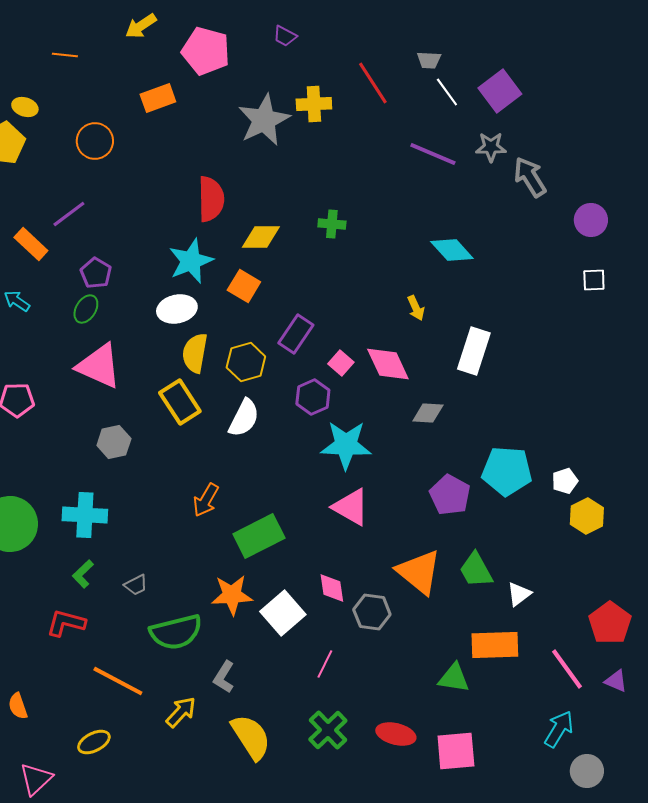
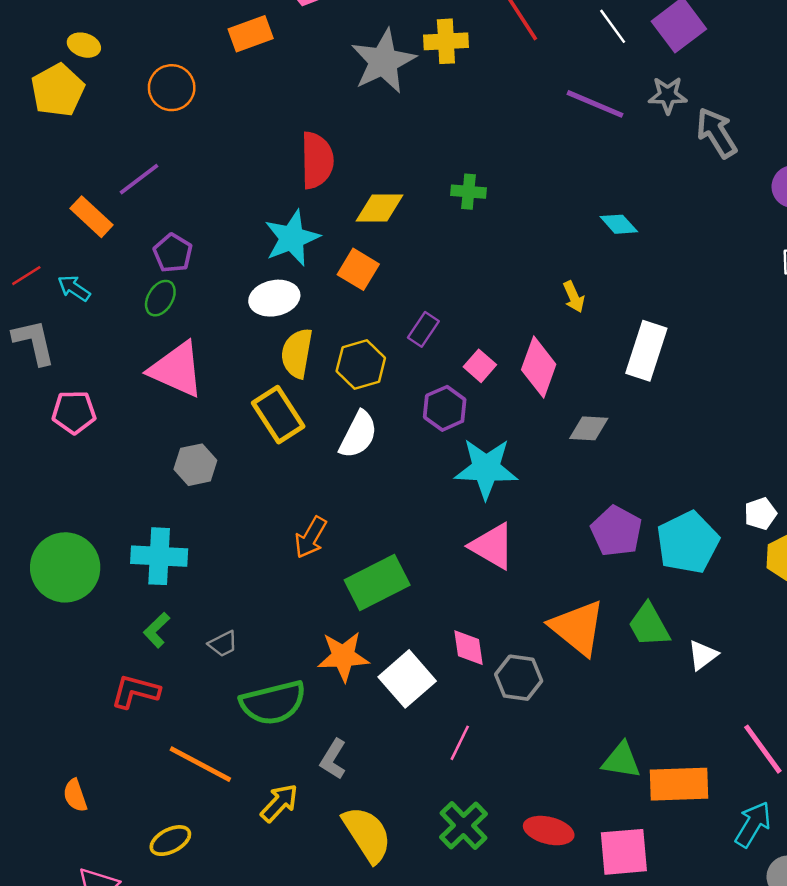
cyan diamond: (452, 250) -> (619, 224), size x0.7
purple rectangle: (296, 334) -> (423, 329), size x0.7
pink diamond: (388, 364) -> (539, 367), turned 45
cyan pentagon: (507, 471) -> (688, 542), moved, turned -30
orange rectangle: (495, 645) -> (679, 784), moved

